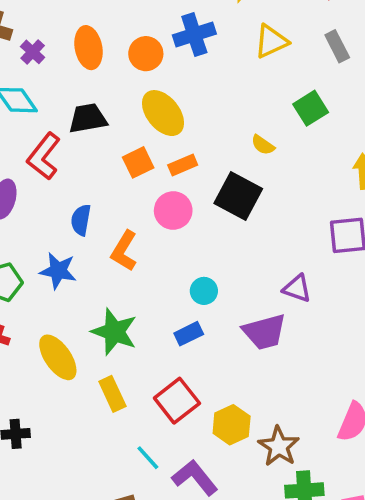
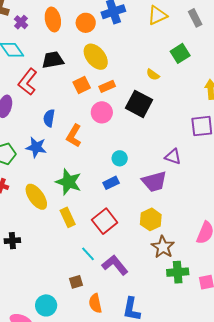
yellow hexagon: (232, 425) -> (151, 219), moved

